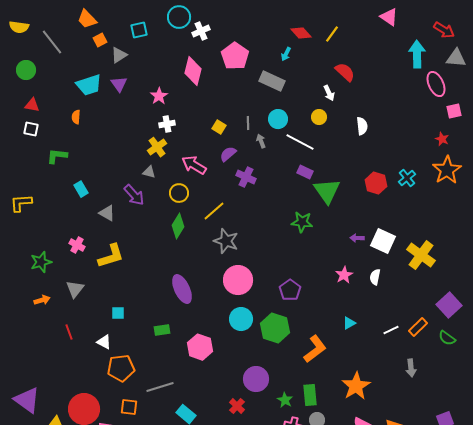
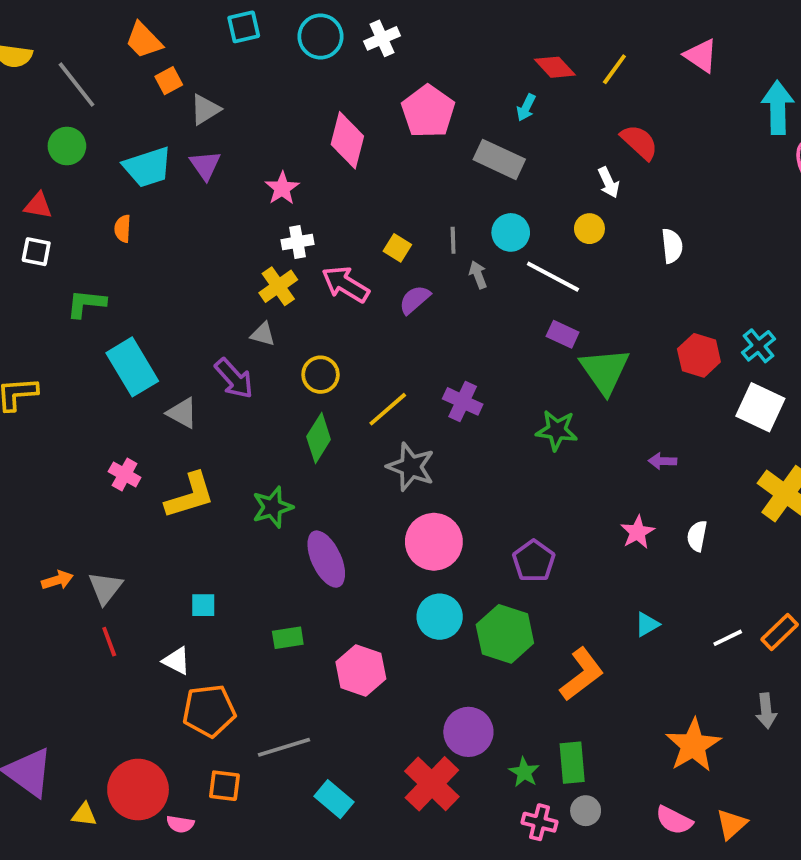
pink triangle: (389, 17) -> (701, 56), moved
cyan square: (139, 30) -> (244, 27), moved
white cross: (201, 31) -> (382, 38), moved
green circle: (26, 70) -> (67, 146), moved
pink arrow: (194, 165) -> (345, 284), moved
purple cross: (246, 177) -> (463, 401), moved
cyan rectangle: (81, 189) -> (132, 367), size x1.8
white square: (383, 241) -> (760, 407), moved
green star: (41, 262) -> (272, 507), moved
gray triangle: (75, 289) -> (105, 588), moved
orange star: (356, 386) -> (693, 745), moved
red cross: (237, 406) -> (432, 784), size x1.8

